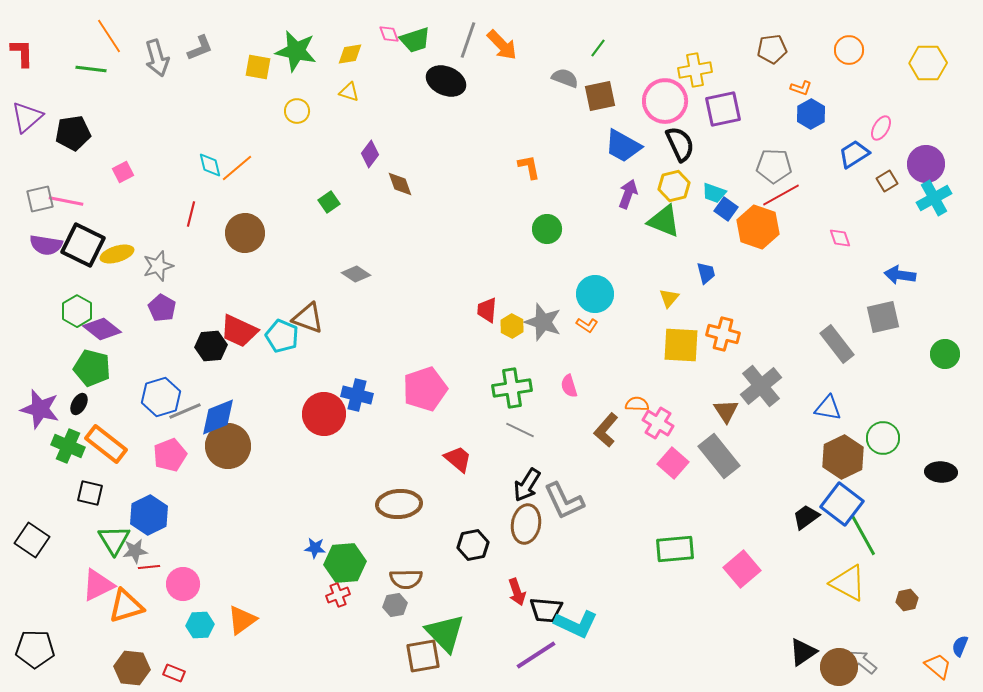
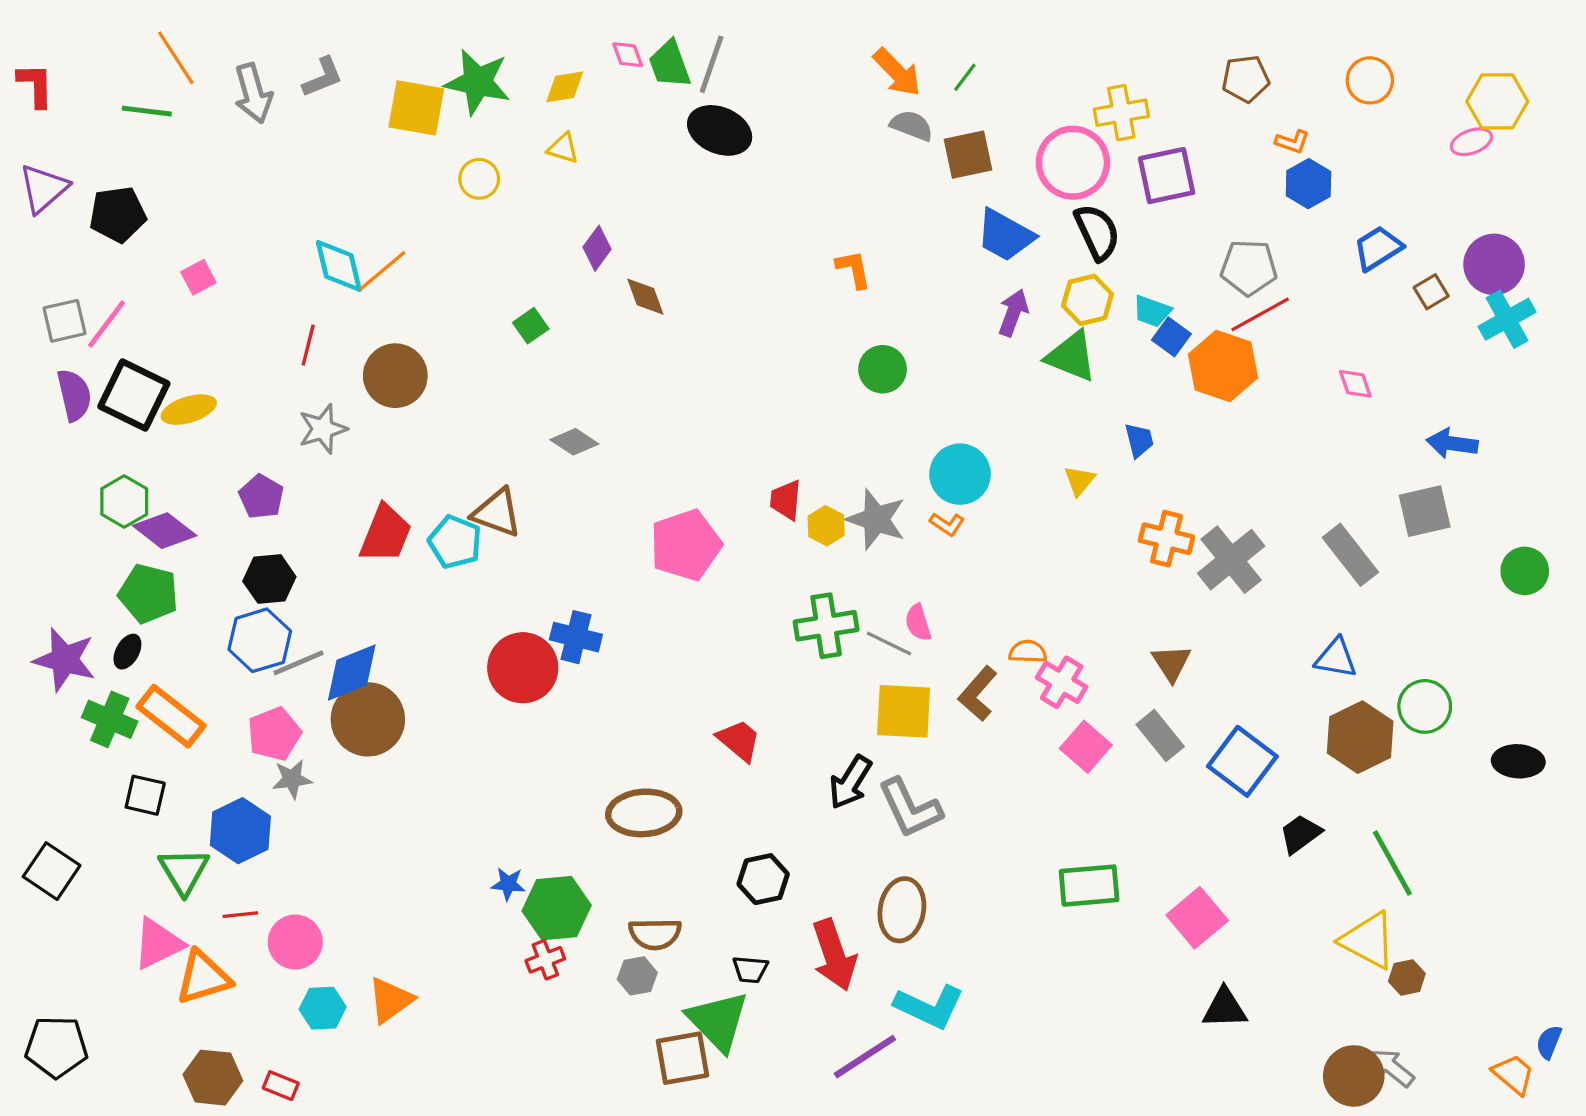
green trapezoid: (415, 40) -> (670, 64), turned 88
gray line: (468, 40) -> (712, 64), moved
orange arrow: (502, 45) -> (897, 72), moved
yellow square: (258, 67) -> (416, 108), size x1.4
pink ellipse: (881, 128) -> (1471, 142), moved, turned 40
cyan diamond: (210, 165) -> (339, 266), size x1.4
pink line: (66, 201) -> (106, 324), turned -64
purple semicircle: (46, 245) -> (74, 395), turned -112
gray star: (158, 266) -> (323, 429), moved
red trapezoid: (239, 331) -> (386, 534), turned -93
yellow square: (681, 345) -> (904, 711), moved
black hexagon: (211, 346) -> (269, 579), moved
gray cross: (761, 386) -> (1231, 560), moved
pink pentagon: (425, 389) -> (686, 545), moved
gray line: (520, 430) -> (889, 644), moved
gray rectangle: (719, 456) -> (1160, 735), size x0.7
blue square: (842, 504) -> (1242, 761), moved
brown ellipse: (526, 524) -> (902, 910), moved
gray star: (135, 551) -> (292, 779), moved
red arrow: (517, 592) -> (834, 955), size x1.6
brown hexagon: (907, 600) -> (1407, 978), moved
black trapezoid: (546, 610) -> (750, 969), moved, size x0.7
black triangle: (803, 652) -> (1225, 1008), moved, turned 32

